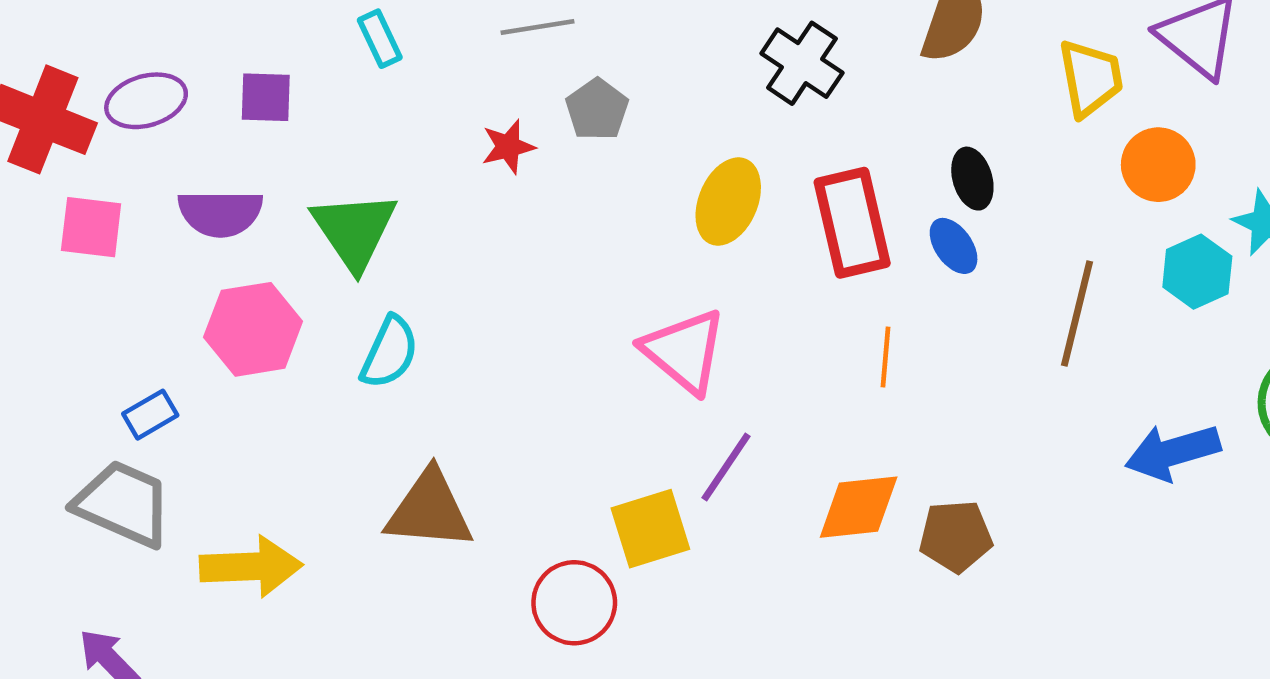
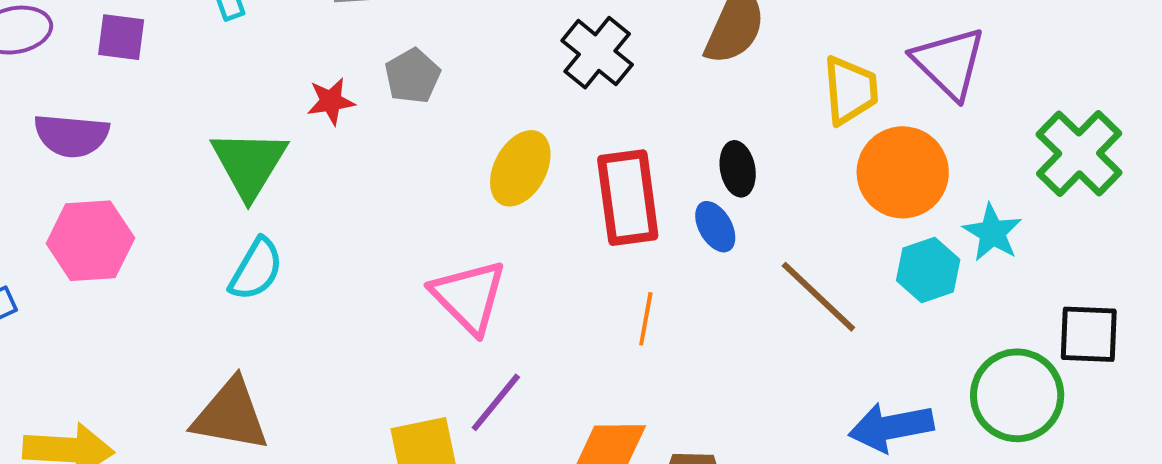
orange circle: (1158, 165) -> (903, 172), size x1.4
green triangle: (354, 231) -> (249, 164), moved
brown line: (1077, 313) -> (818, 297), turned -66
cyan semicircle: (390, 352) -> (256, 269), moved

